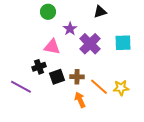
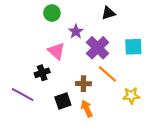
pink triangle: (52, 47) -> (56, 51), turned 30
black square: (57, 77) -> (63, 101), moved
orange line: (99, 87) -> (107, 74), moved

